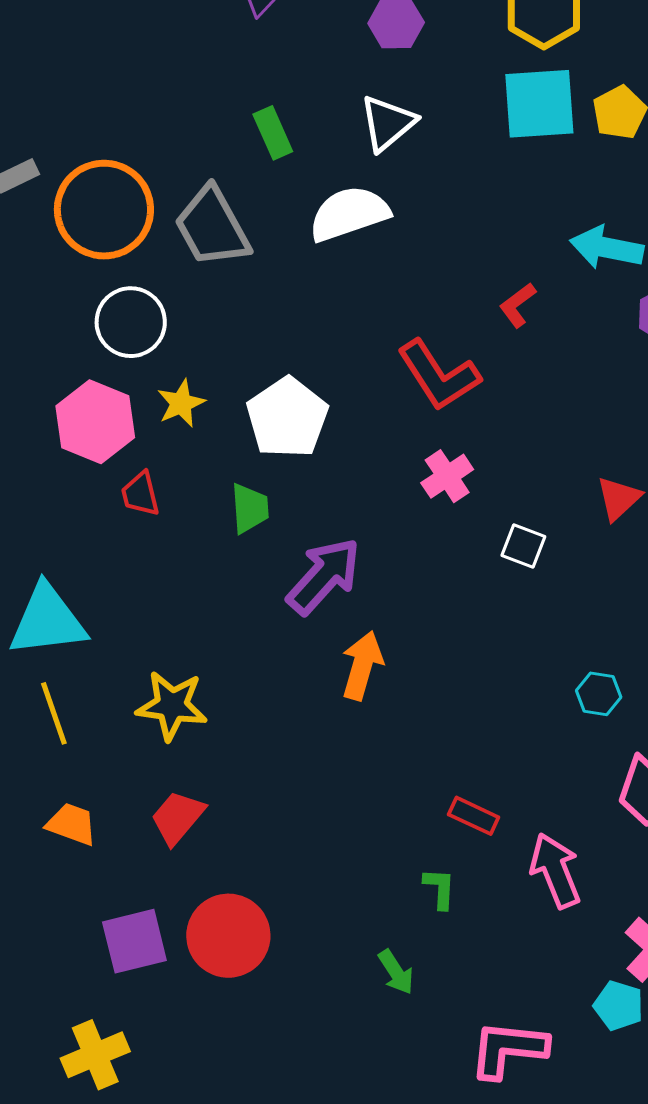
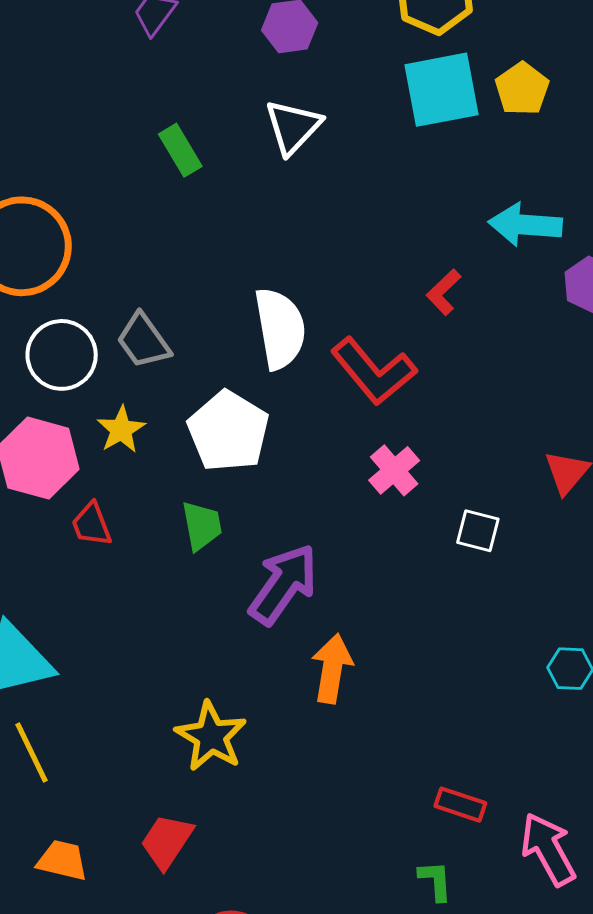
white semicircle: (349, 214) -> (280, 328), moved, turned 106
gray trapezoid: (212, 227) -> (143, 341), moved, size x0.7
yellow star: (172, 706) -> (211, 736), moved, turned 30

